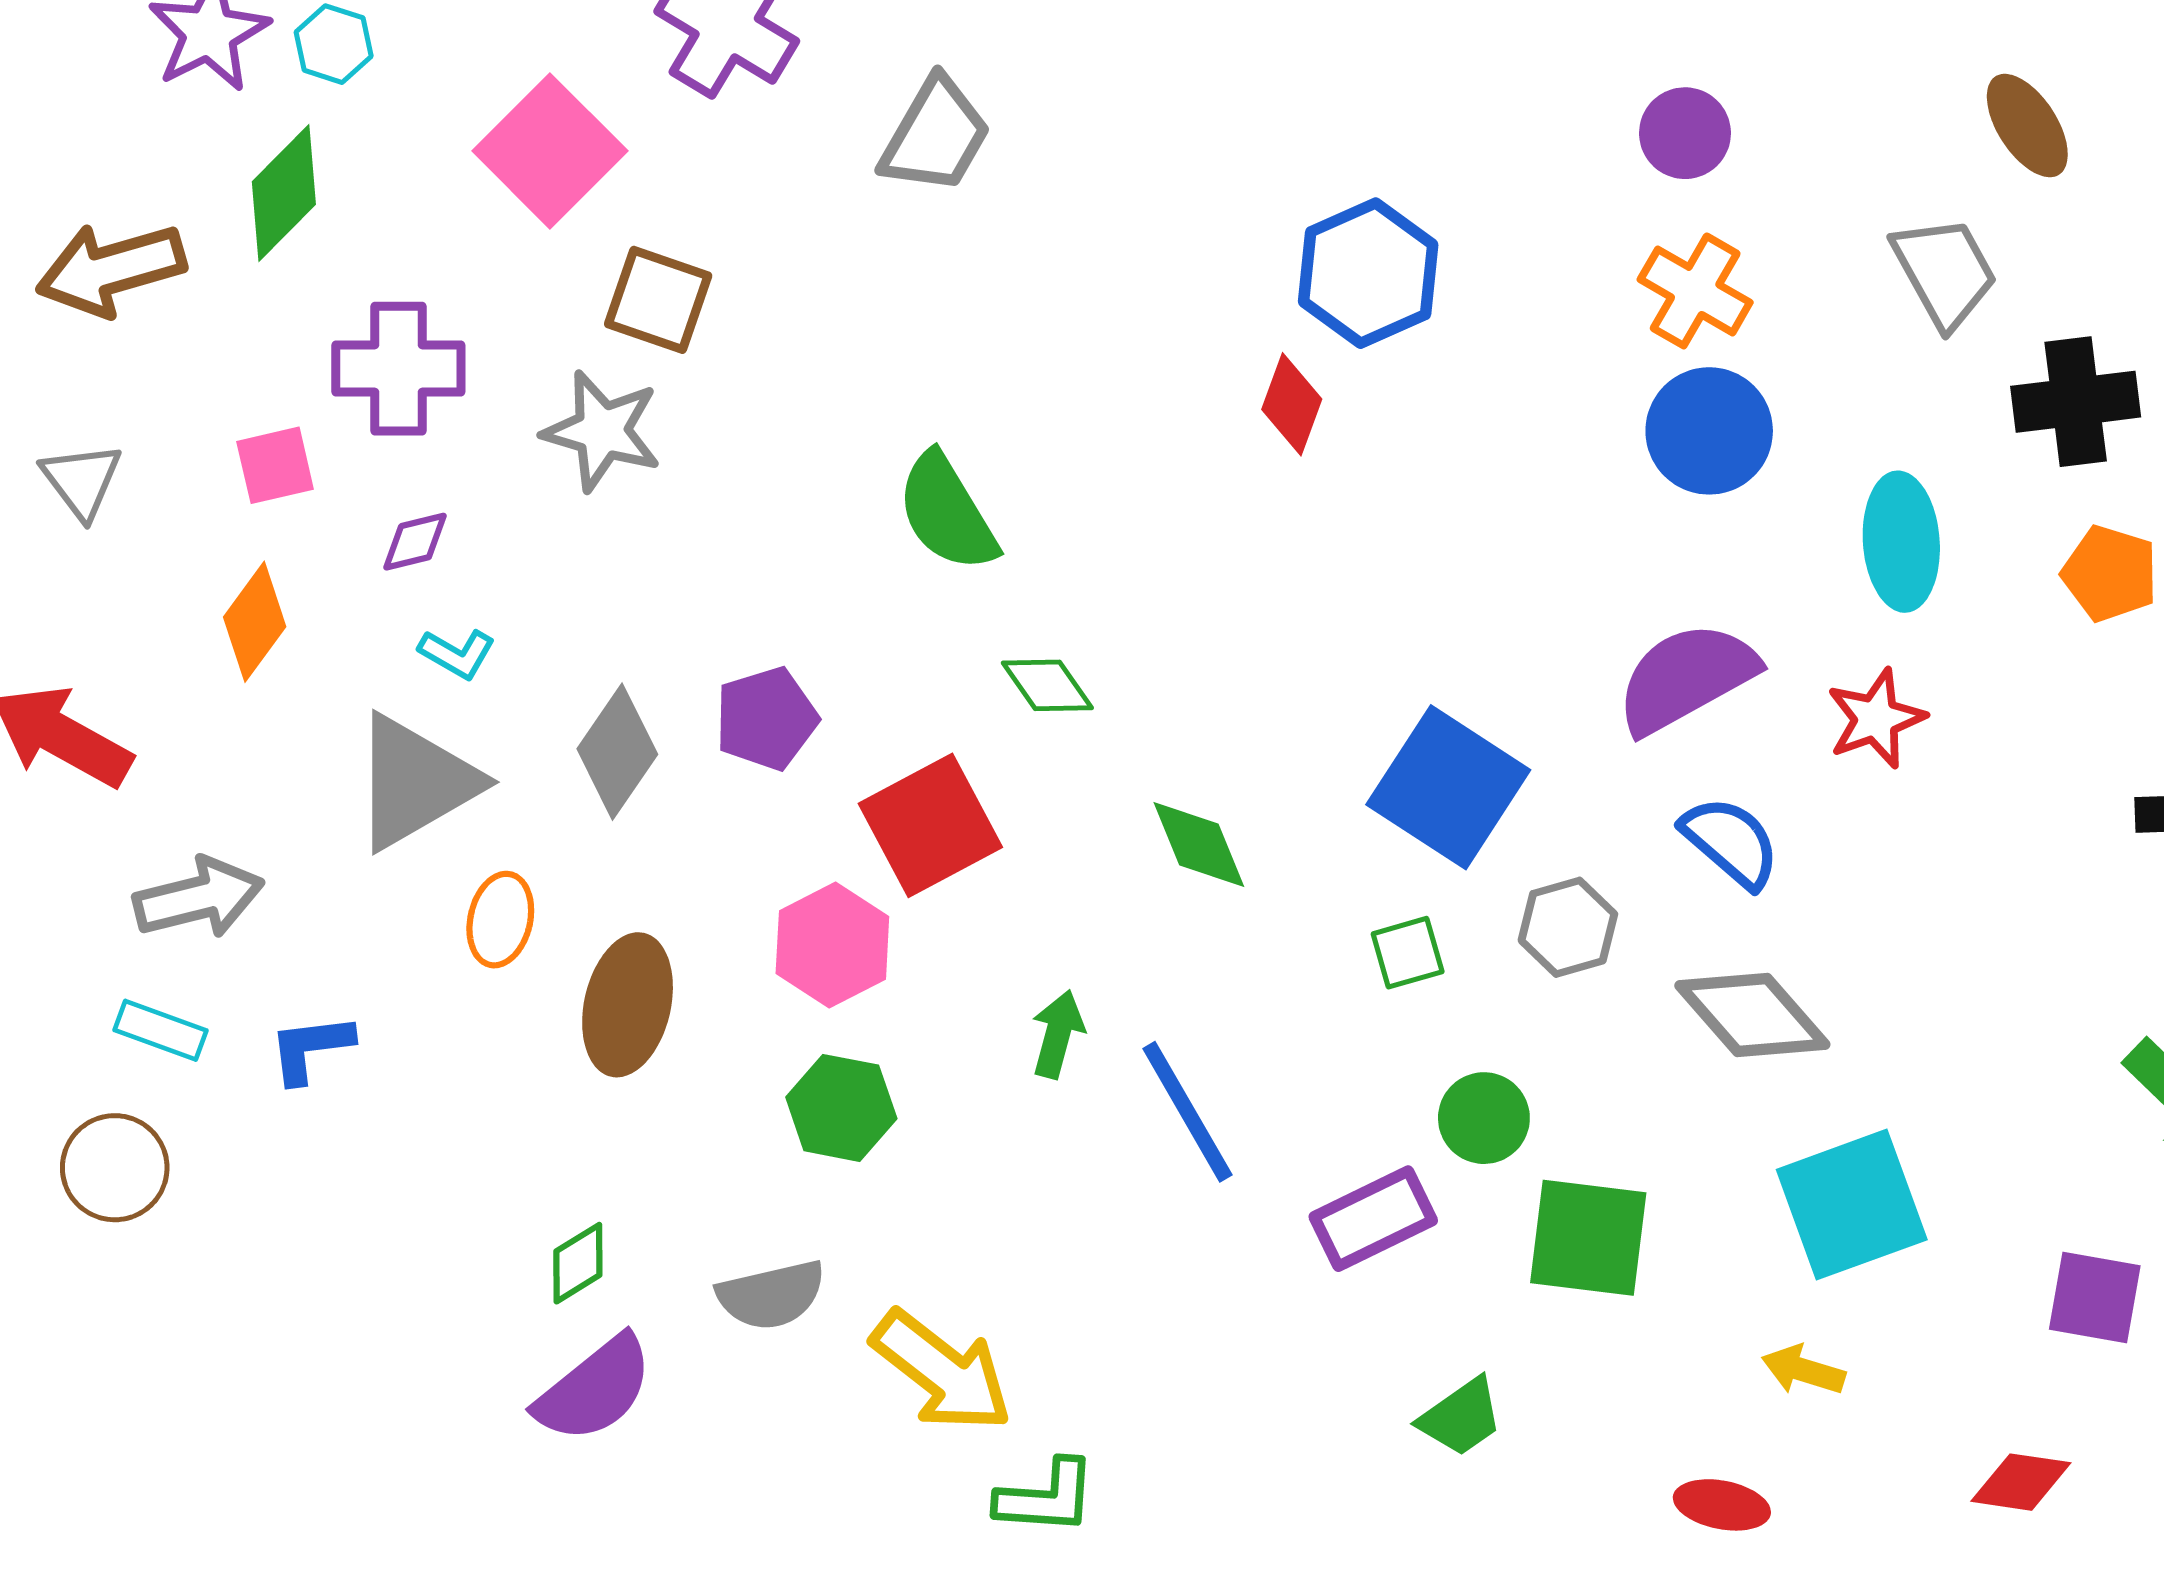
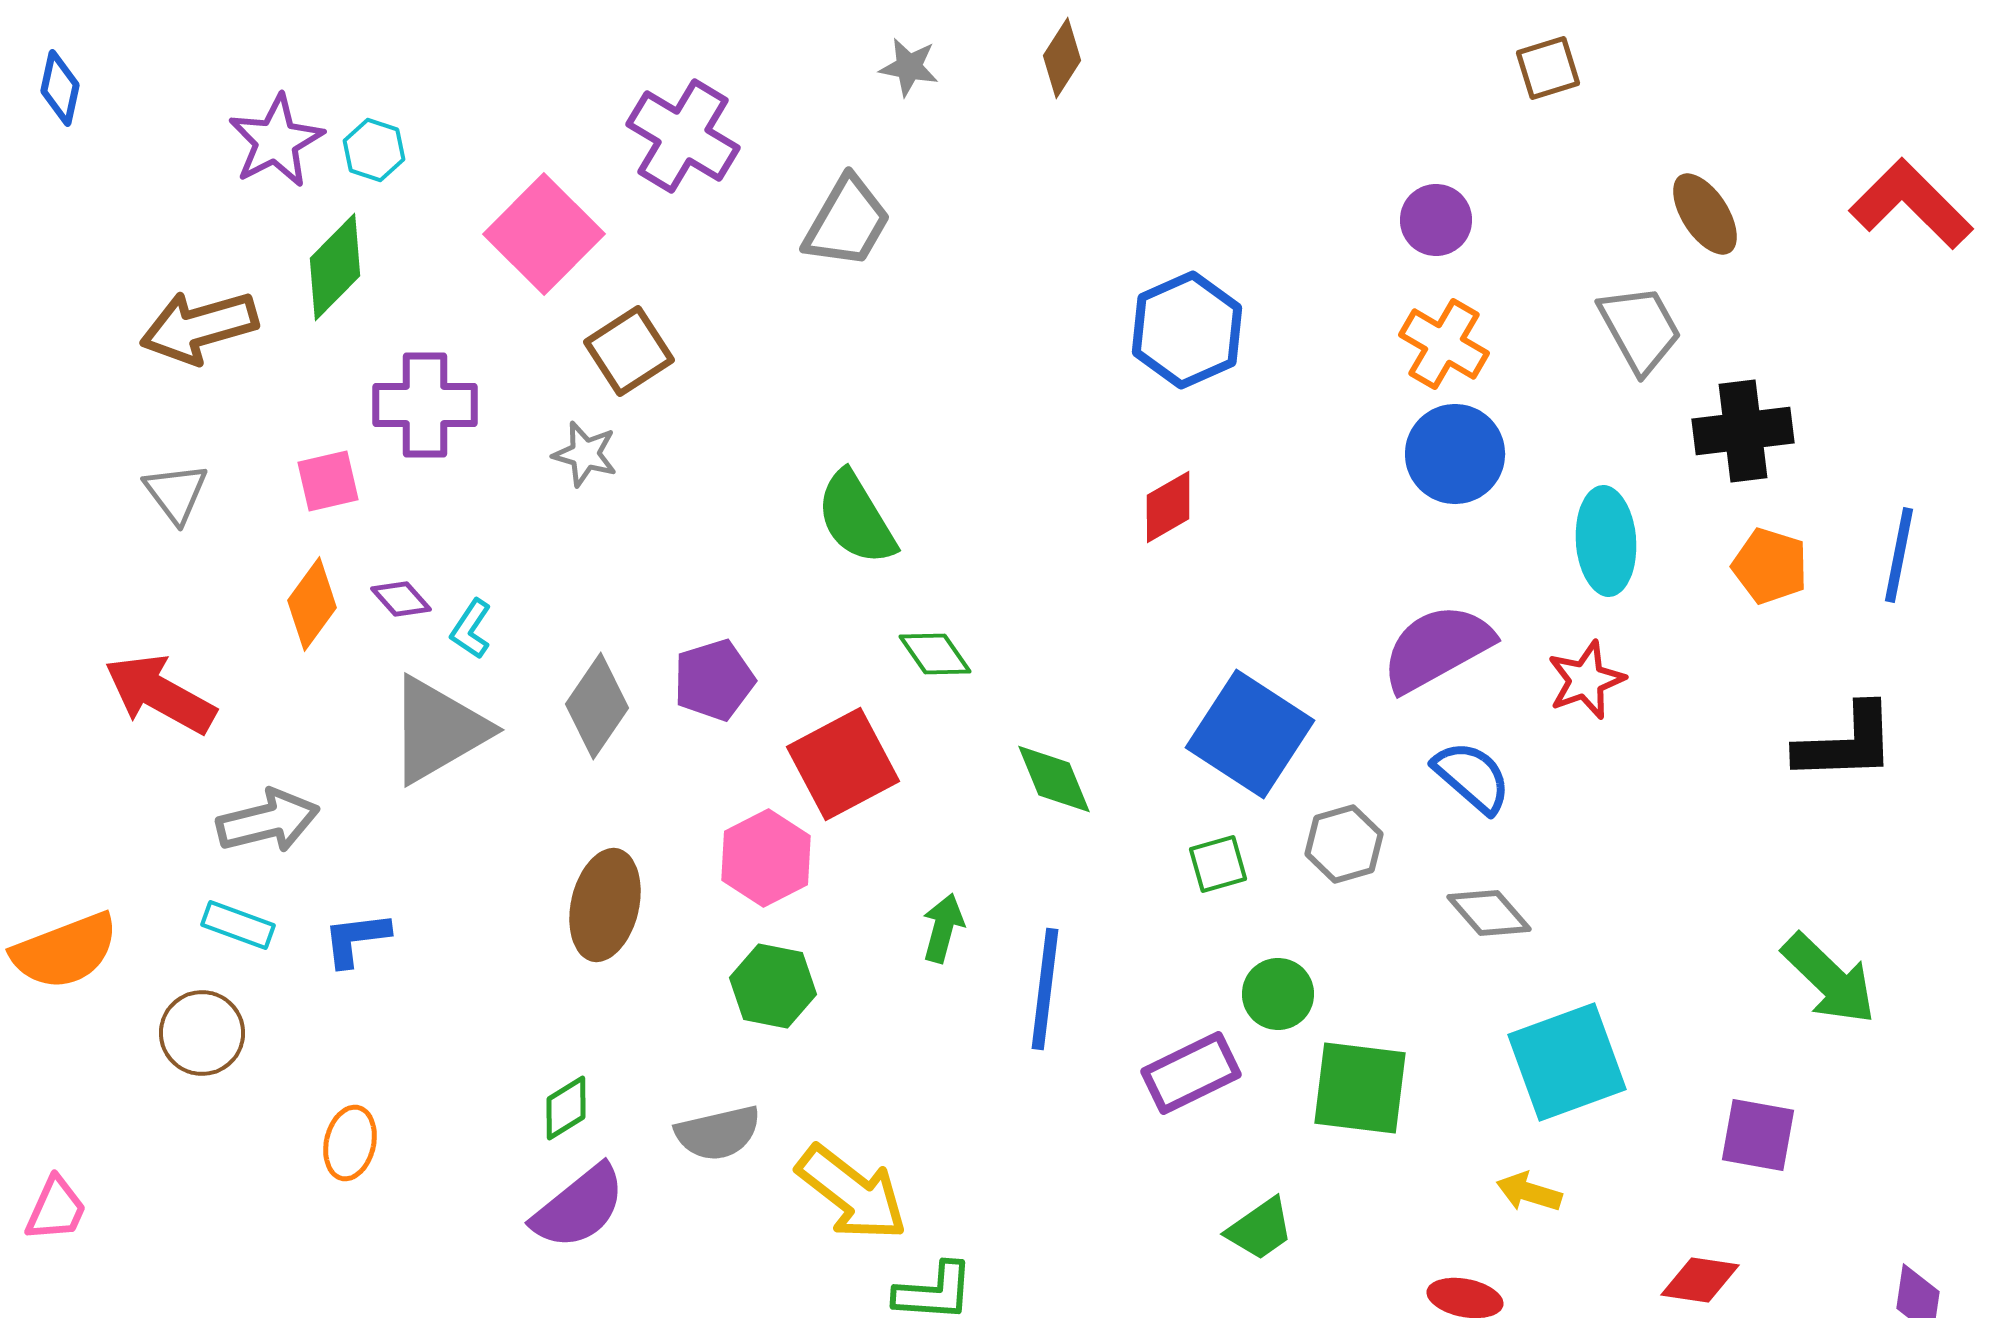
brown square: (658, 300) -> (629, 351), turned 38
red diamond: (1292, 404) -> (1168, 507), moved, turned 40
gray star: (602, 431) -> (585, 454), size x0.7
purple diamond: (415, 542) -> (401, 599), moved, turned 62
cyan L-shape: (457, 654) -> (471, 629), turned 94
orange ellipse: (500, 920) -> (350, 1143), moved
gray diamond: (1752, 1015) -> (1489, 913), size x0.7
blue line: (1187, 1112) -> (1045, 989), turned 37

